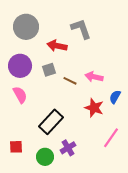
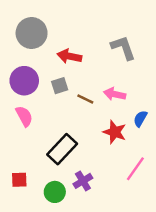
gray L-shape: (81, 29) -> (123, 48), moved

